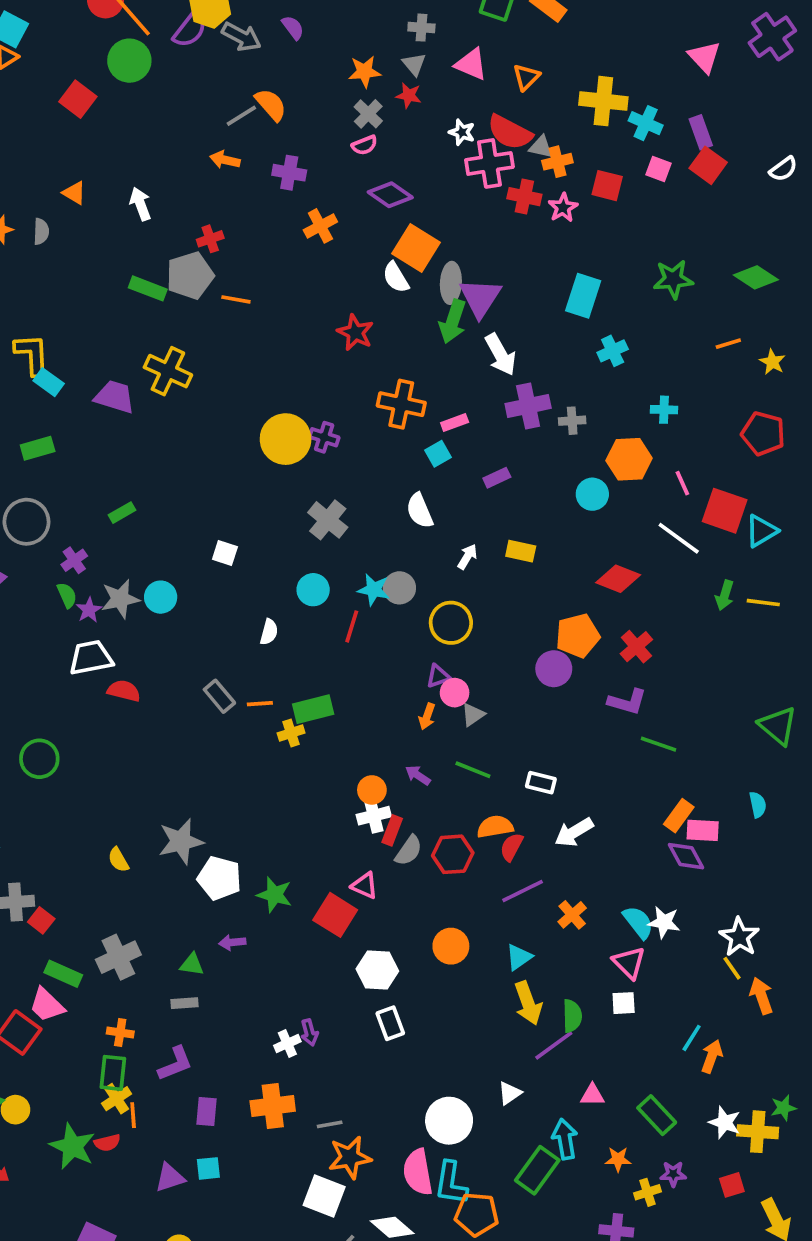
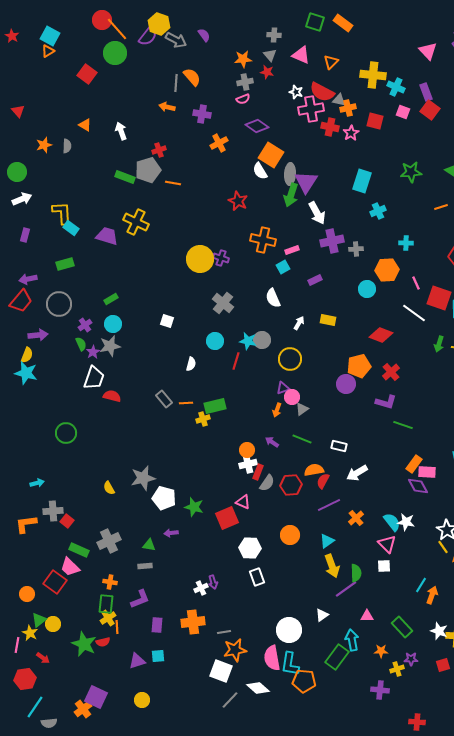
gray cross: (368, 114) -> (245, 82), turned 35
gray line: (241, 116) -> (176, 83), turned -54
cyan circle: (161, 597) -> (113, 324), moved
white trapezoid: (91, 658) -> (94, 378), turned 120
red square: (335, 915) -> (227, 518), turned 35

